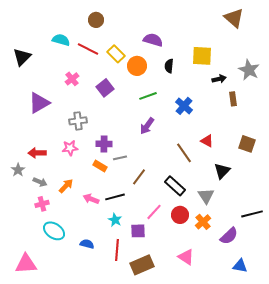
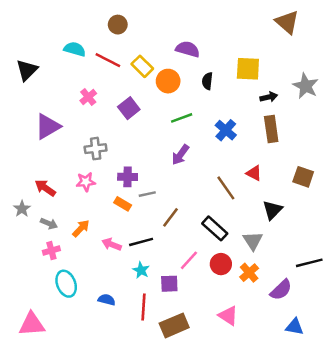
brown rectangle: (233, 99) -> (271, 129), moved, size x1.5
red arrow: (37, 153) -> (45, 188), turned 36
cyan ellipse: (54, 231) -> (66, 284), turned 35

